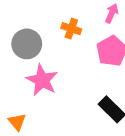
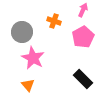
orange triangle: (17, 122) -> (28, 85), moved

